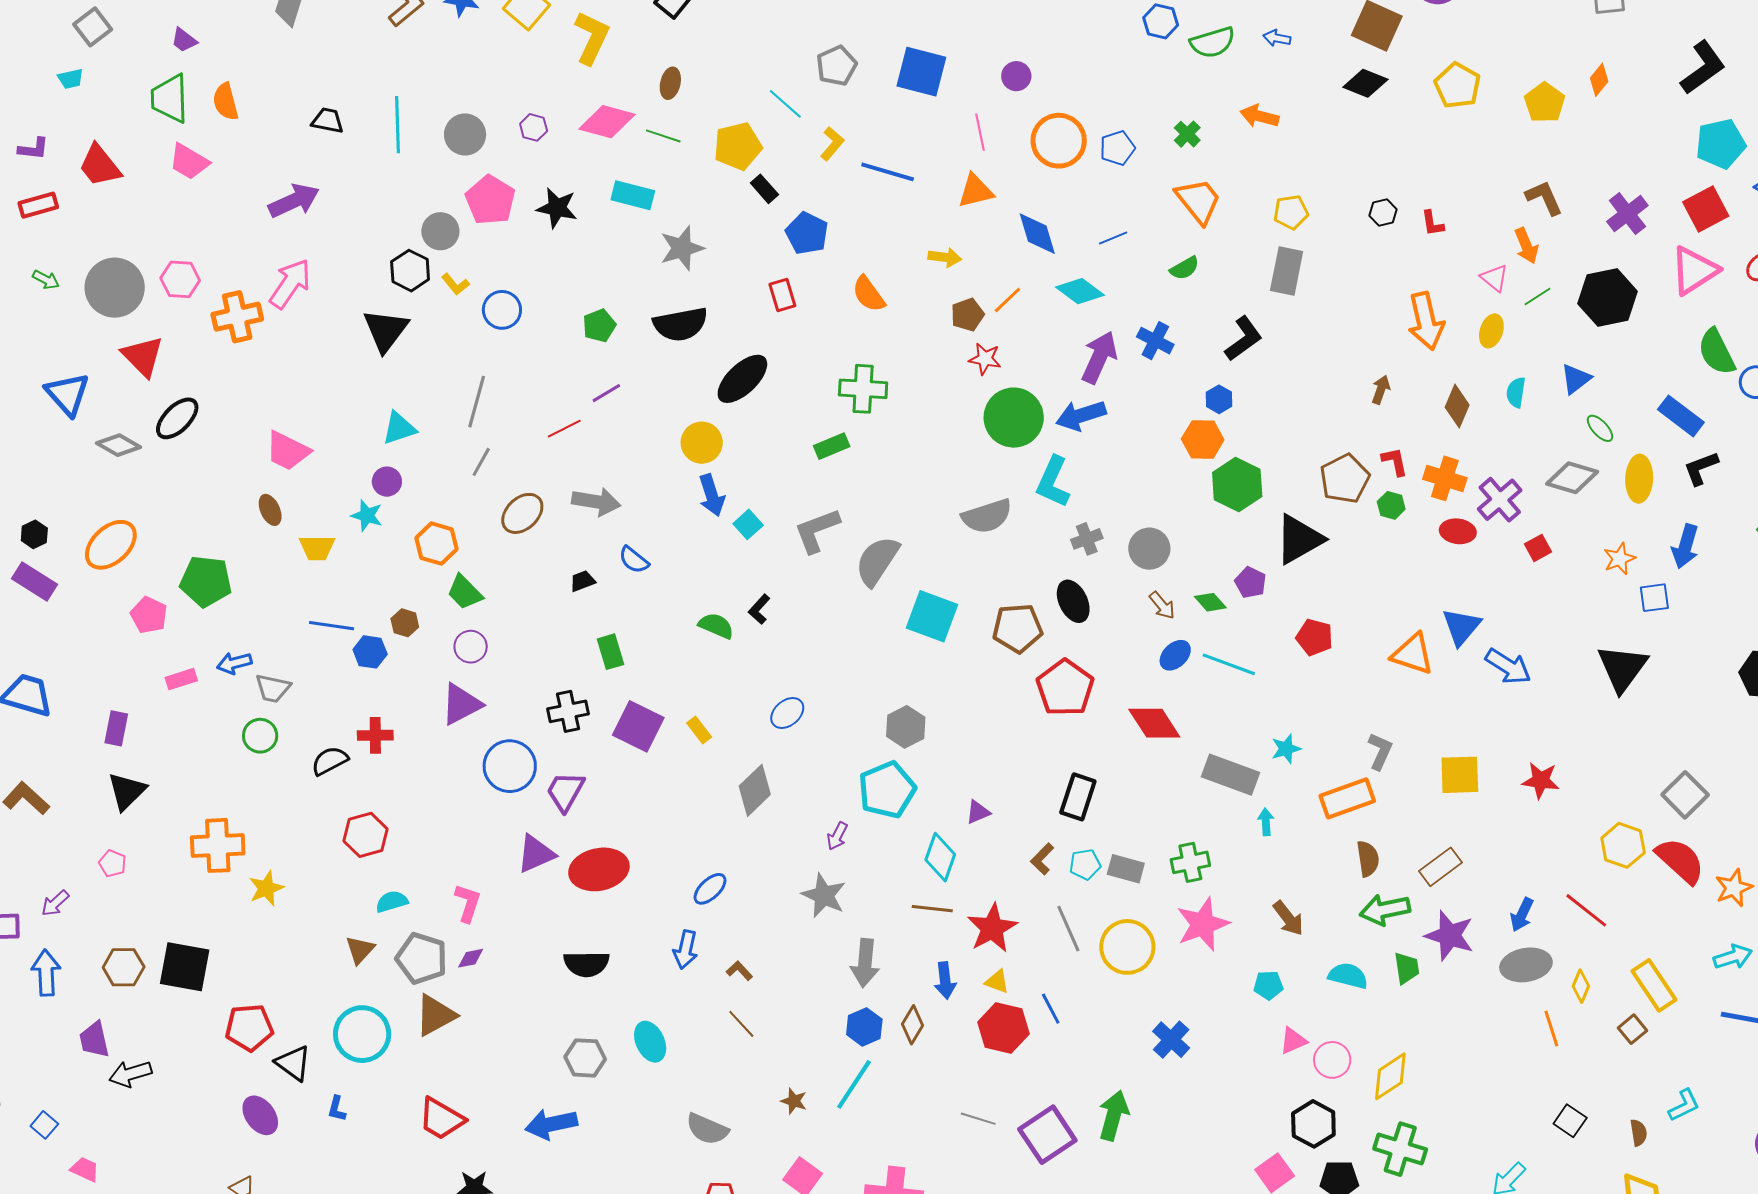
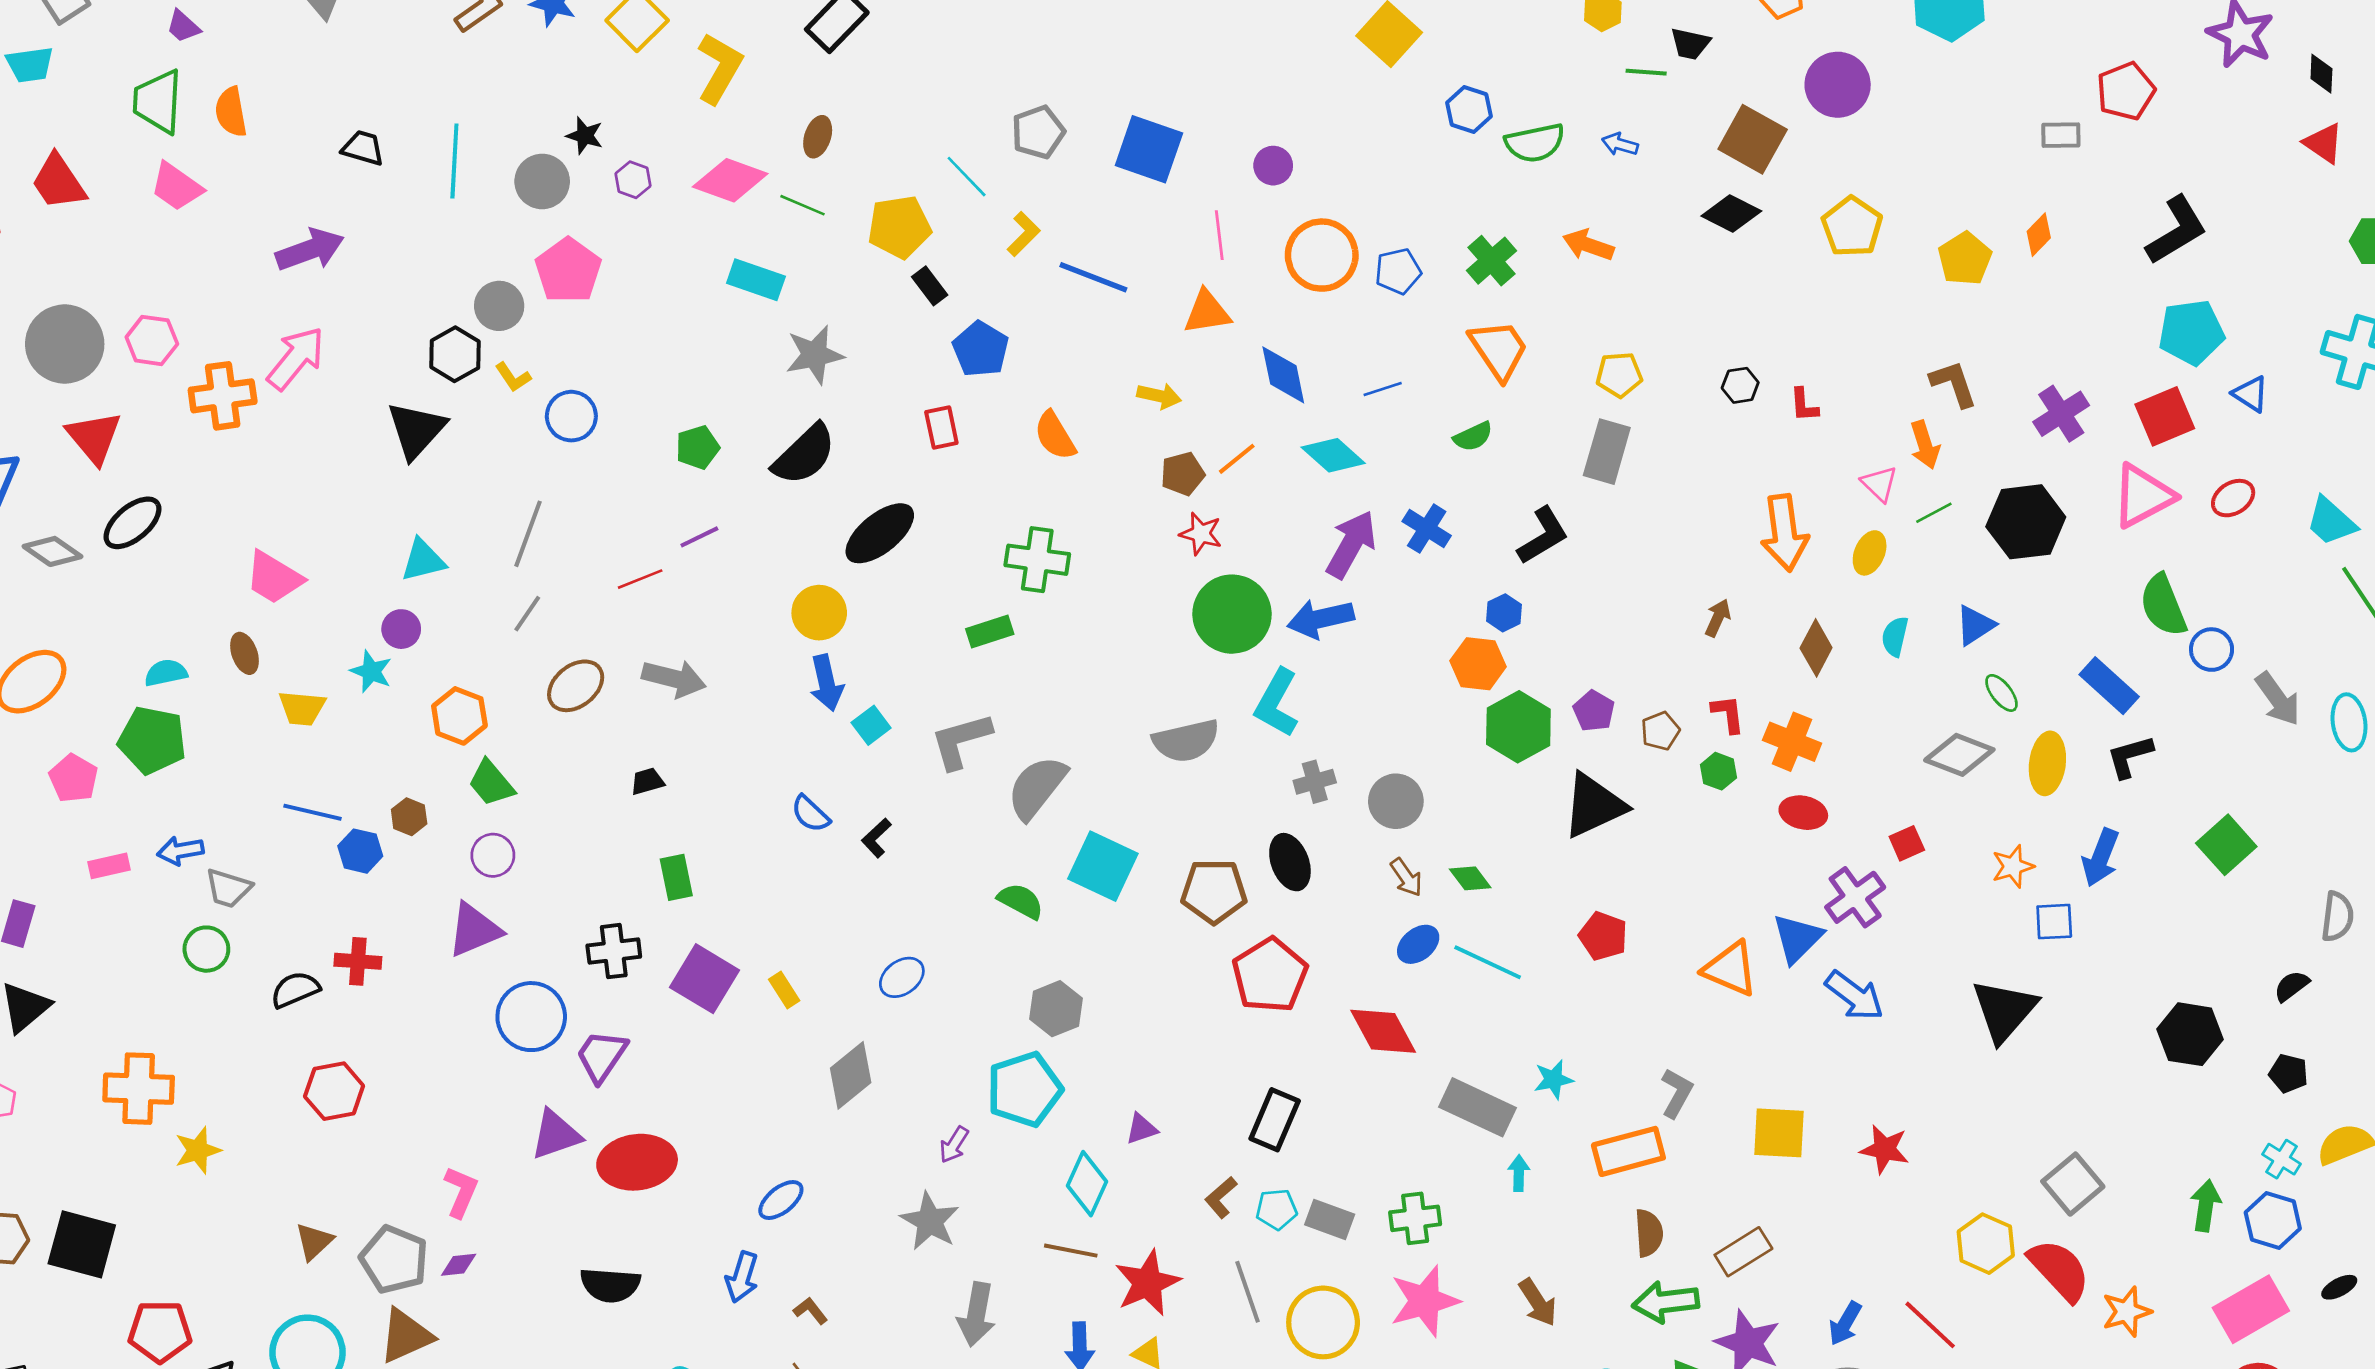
cyan trapezoid: (71, 79) -> (30, 65), size x1.4
green cross: (1187, 134) -> (1491, 261), size x1.4
black star: (557, 208) -> (585, 136), moved, size x0.7
black semicircle: (680, 324) -> (804, 455), turned -38
brown pentagon: (1345, 479) -> (1660, 731), size x0.6
purple cross: (1500, 500) -> (1855, 897), moved
blue semicircle: (634, 560) -> (811, 814), moved
purple pentagon: (1251, 582) -> (1594, 711), moved
green semicircle: (716, 626) -> (1021, 901), moved
cyan semicircle: (392, 902) -> (166, 673), moved

